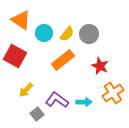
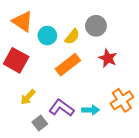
gray circle: (89, 34) -> (96, 26), moved
red star: (100, 66) -> (108, 58), moved

